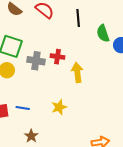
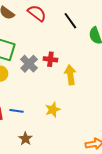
black line: (78, 18) -> (70, 21), turned -30
gray cross: (36, 61) -> (29, 64), turned 36

